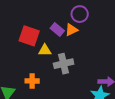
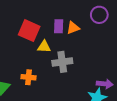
purple circle: (80, 14) -> (99, 15), moved
purple rectangle: (57, 30) -> (59, 26), turned 48

